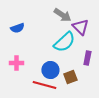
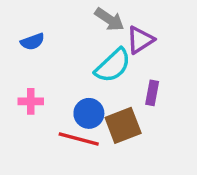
purple triangle: (80, 27) -> (140, 40), turned 42
brown square: (70, 77) -> (123, 125), size x1.5

